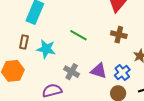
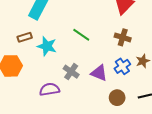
brown rectangle: (24, 42) -> (25, 37), turned 56
blue cross: (122, 73) -> (122, 66), moved

